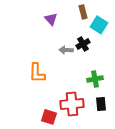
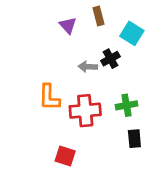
brown rectangle: (83, 12) -> (98, 16), moved
red cross: (72, 104) -> (85, 111), moved

